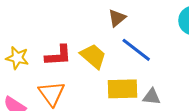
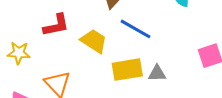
red L-shape: (58, 55) -> (56, 25), moved

